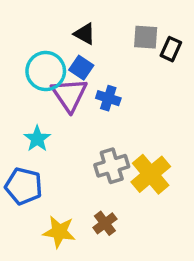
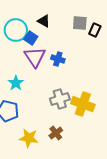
blue square: (81, 68) -> (31, 38), moved
cyan circle: (46, 71) -> (16, 30), moved
yellow cross: (151, 174) -> (83, 104), turned -30

